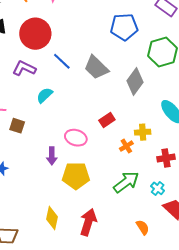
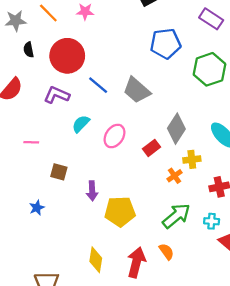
gray diamond: (135, 81) -> (176, 129), moved
brown square: (17, 126) -> (59, 172), moved
pink ellipse: (76, 138) -> (115, 136), moved, turned -70
cyan cross: (158, 188) -> (212, 221), turned -32
orange semicircle: (143, 227) -> (166, 252), moved

